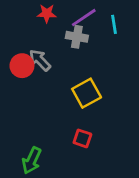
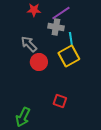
cyan line: (114, 24) -> (71, 39), moved
red circle: (22, 66) -> (39, 62), moved
yellow square: (87, 93) -> (69, 56), moved

